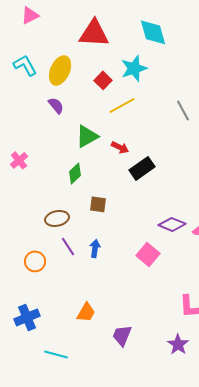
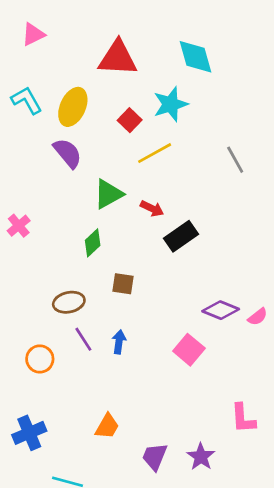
purple semicircle: (56, 105) -> (68, 153), size x1.4
purple star: (178, 344) -> (201, 457), moved

